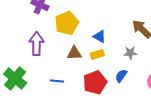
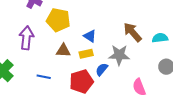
yellow pentagon: (67, 23) -> (58, 20), turned 30
gray star: (130, 53) -> (119, 55), size x1.5
blue semicircle: (121, 76) -> (102, 69), moved

